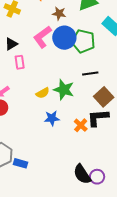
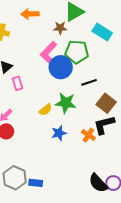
brown star: (59, 13) -> (60, 28), moved
pink L-shape: (42, 37) -> (49, 53), moved
blue circle: (64, 38) -> (61, 67), moved

